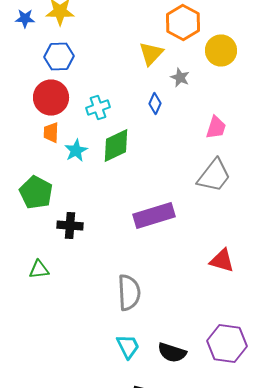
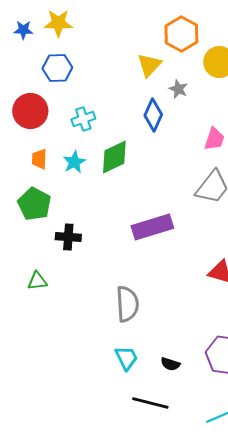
red circle: (51, 98) -> (30, 111), moved
blue diamond: (155, 104) -> (153, 115), size x1.5
cyan cross: (98, 108) -> (83, 119), moved
orange trapezoid: (51, 132) -> (39, 159), moved
black semicircle: (172, 352) -> (170, 364), size x0.7

